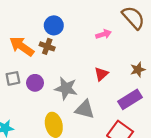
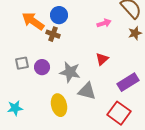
orange arrow: (22, 46) -> (33, 21), moved
brown star: (138, 70) -> (135, 33), moved

